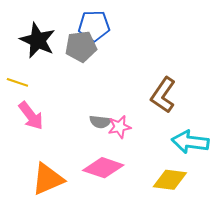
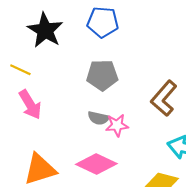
gray pentagon: (81, 47) -> (102, 75), moved

